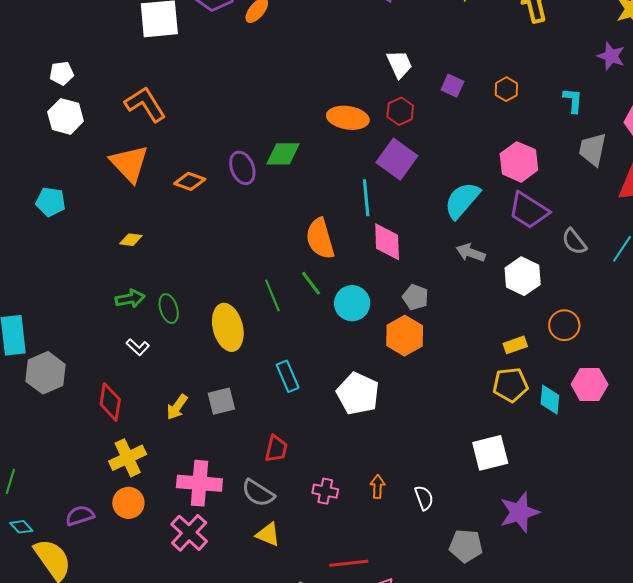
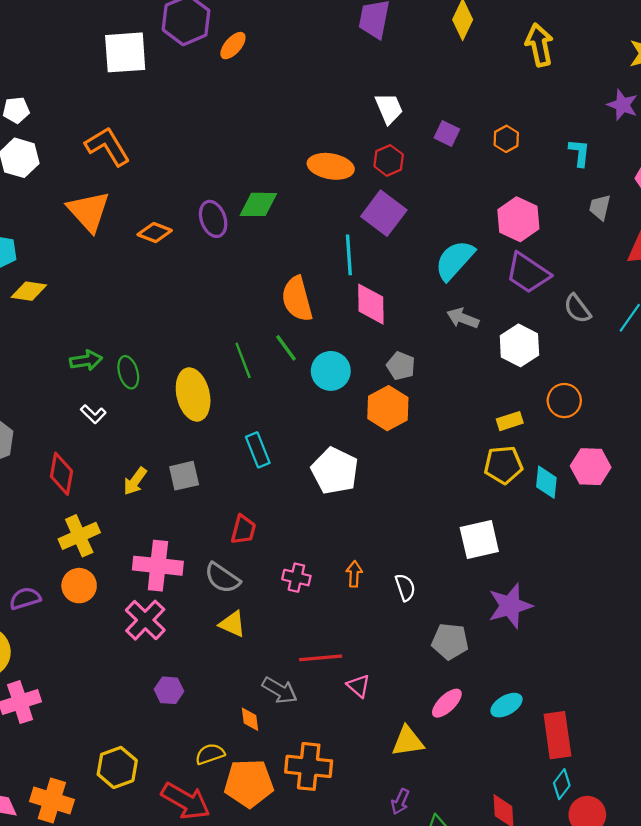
gray trapezoid: (593, 149) -> (600, 207), size x0.7
yellow diamond: (131, 240) -> (29, 291), moved, size x1.4

